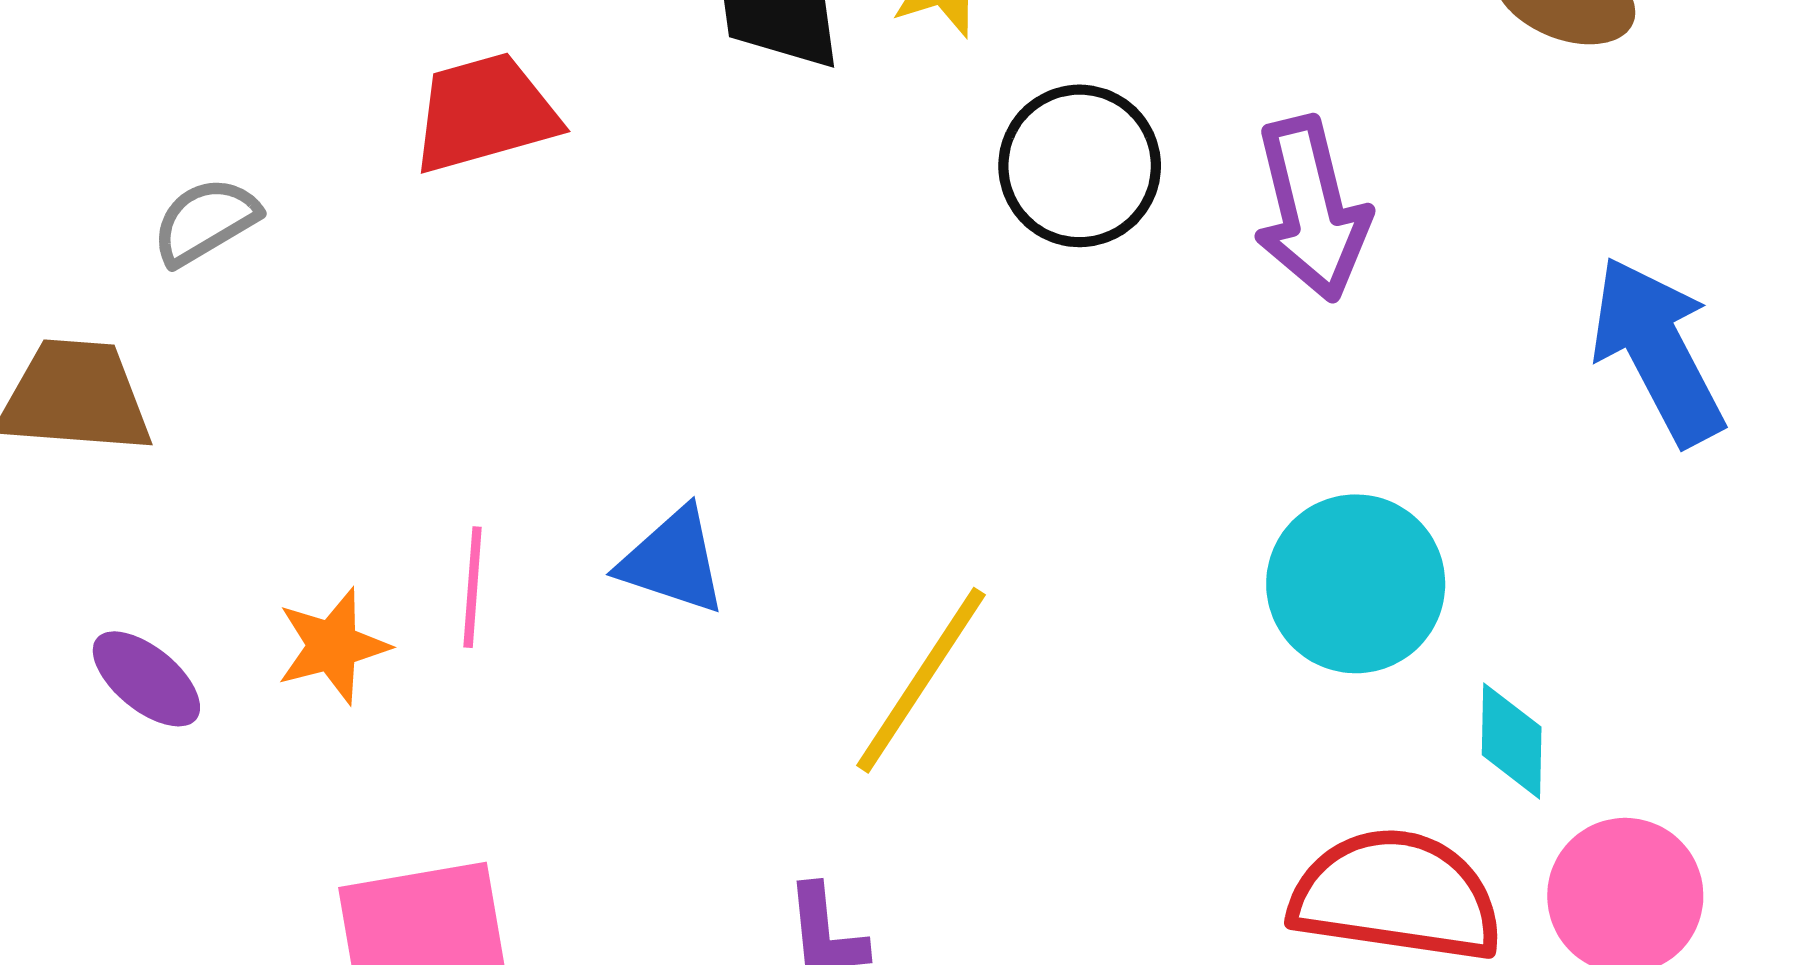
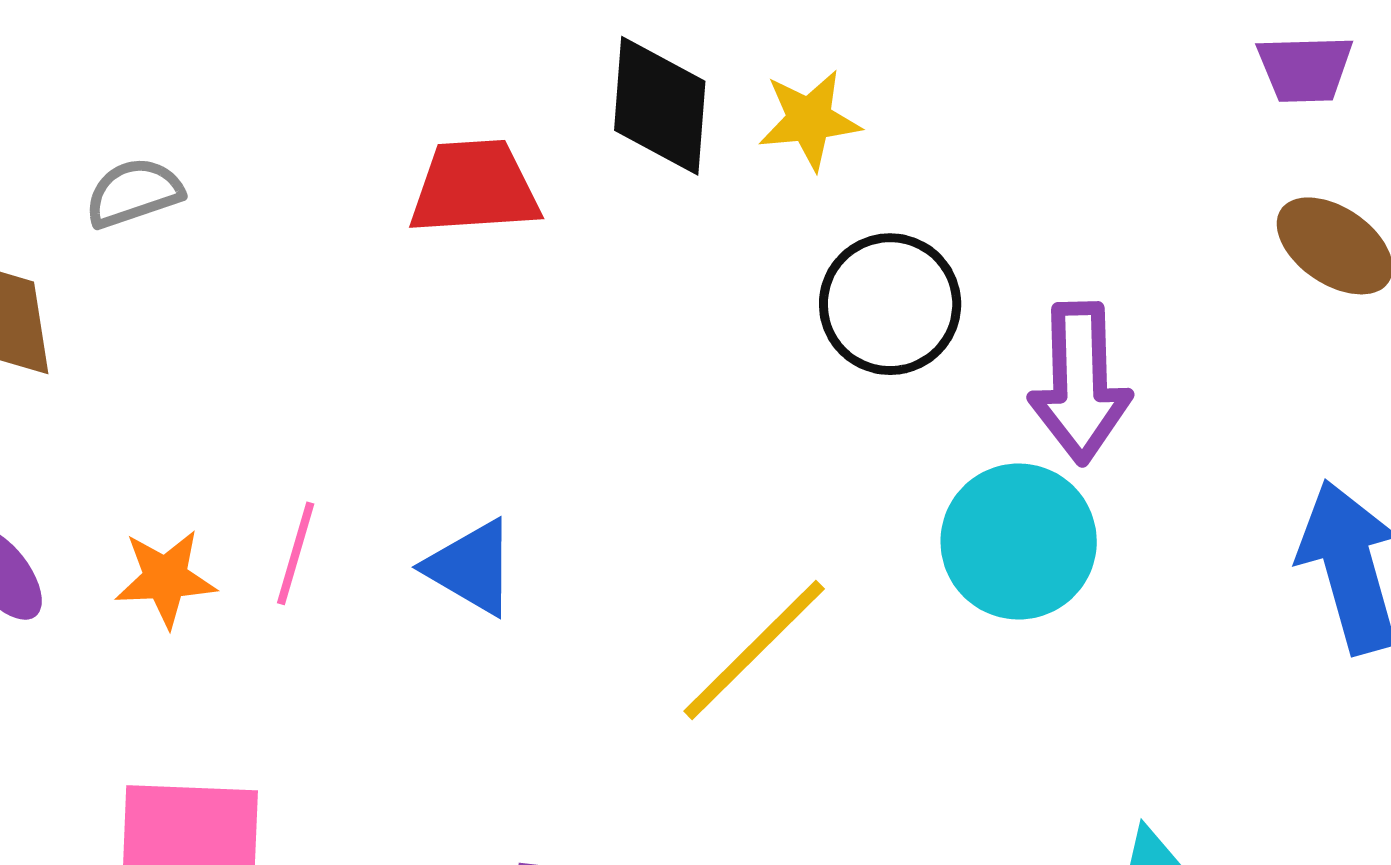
red trapezoid: (485, 113) -> (474, 187), moved
cyan circle: (1356, 584) -> (1019, 541), moved
yellow line: (921, 680) -> (754, 650), moved

